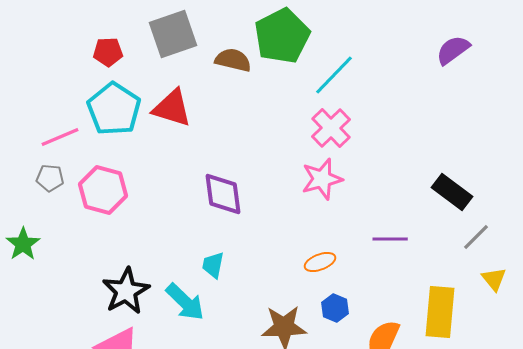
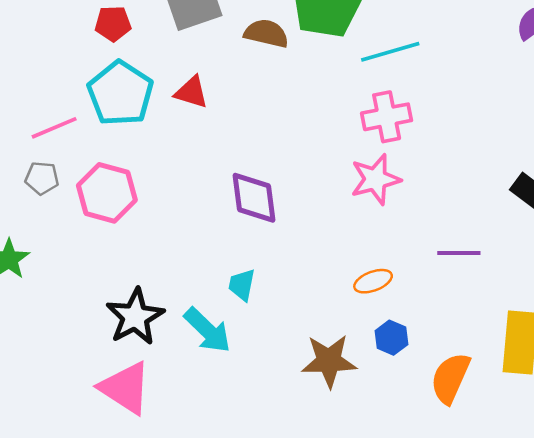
cyan line: (334, 75) -> (390, 52), turned 30
red triangle: (172, 108) -> (192, 92), size x0.7
pink cross: (331, 128) -> (387, 117), turned 33

